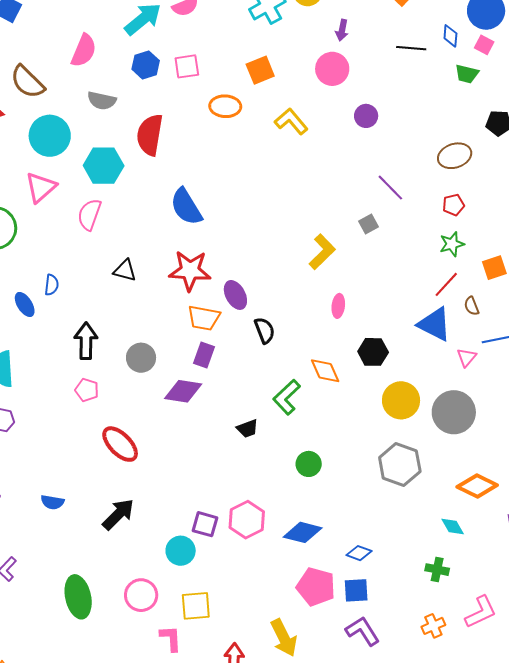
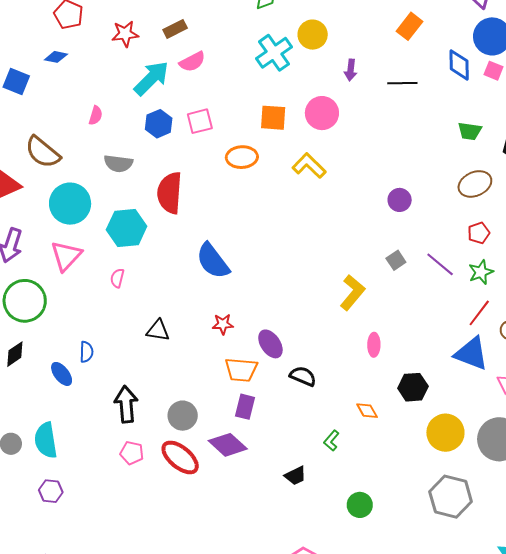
blue diamond: (450, 36) -> (459, 65), size x1.4
black line: (411, 48) -> (402, 83), moved
pink semicircle: (84, 51) -> (96, 115), size x0.6
pink circle: (332, 69) -> (322, 113), moved
orange square: (260, 70) -> (273, 118), turned 32
green trapezoid: (467, 74) -> (470, 131), moved
purple circle: (366, 116) -> (400, 200), moved
purple line: (390, 188) -> (440, 264), moved
pink semicircle: (89, 215) -> (117, 278), size x0.6
red star: (190, 271) -> (223, 324), size x0.5
black semicircle: (265, 330) -> (303, 376), turned -40
orange diamond: (325, 371) -> (367, 411), size x0.7
purple diamond: (183, 391) -> (228, 445), turned 39
green L-shape: (287, 397) -> (331, 441), size x0.6
red ellipse: (120, 444) -> (180, 457), moved

